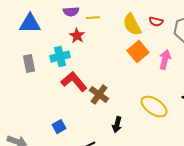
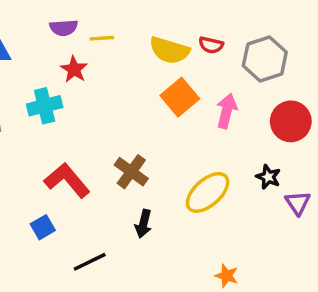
yellow semicircle: (132, 25) -> (169, 50), turned -45
red L-shape: (74, 82) -> (67, 180), moved
brown cross: (99, 95) -> (131, 172), moved
yellow ellipse: (154, 107) -> (208, 192), turned -76

